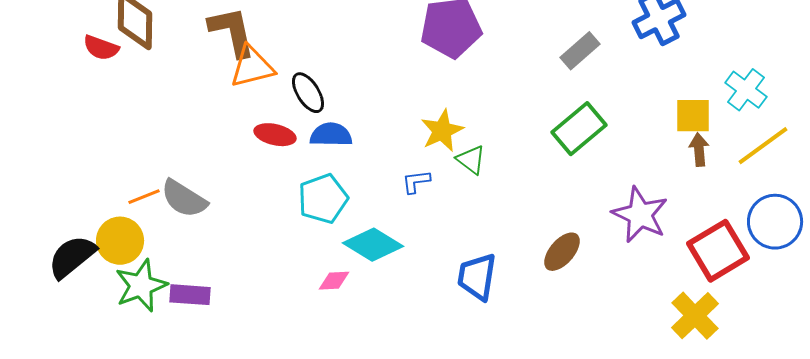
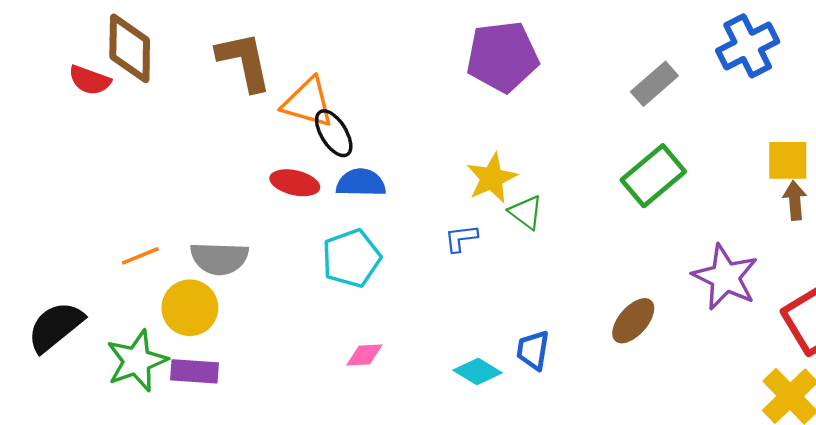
orange triangle: (252, 67) -> (308, 103), moved, turned 30
gray semicircle: (184, 199) -> (219, 258), moved, turned -30
yellow circle: (120, 241) -> (190, 308), moved
cyan diamond: (373, 245) -> (478, 371), moved, size x0.7
blue trapezoid: (477, 277) -> (533, 350), size x0.7

